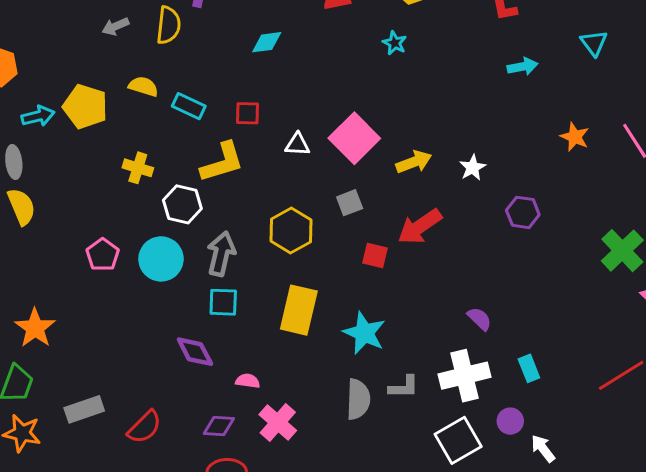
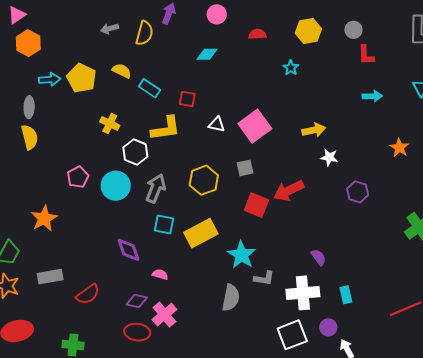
yellow arrow: (414, 162) -> (314, 130), moved
white star: (472, 168) -> (329, 157), turned 30
red square: (375, 256) -> (256, 205), size x1.4
cyan square: (223, 302) -> (164, 225), moved
yellow rectangle: (299, 310) -> (201, 233), turned 40
orange star: (35, 328) -> (44, 218), moved
gray L-shape: (404, 387) -> (264, 278), moved
pink cross: (278, 422) -> (164, 315), moved

